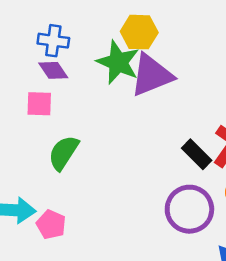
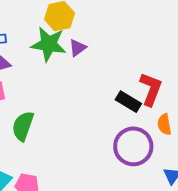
purple triangle: (152, 75) -> (78, 48), size x0.5

